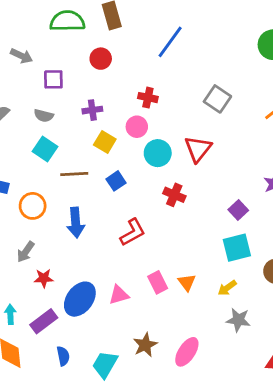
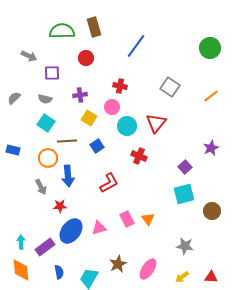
orange circle: (33, 206) -> (48, 158), moved
gray arrow: (26, 252) -> (41, 187), moved, turned -63
red star: (44, 278) -> (60, 206), moved
yellow arrow: (227, 288) -> (182, 277), moved

